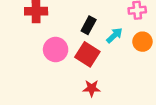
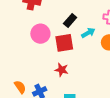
red square: (87, 54) -> (64, 43), turned 36

